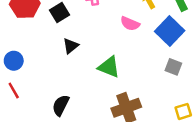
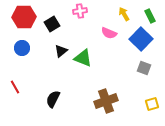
blue circle: (14, 61) -> (22, 48), moved
green triangle: (109, 67) -> (83, 58), moved

